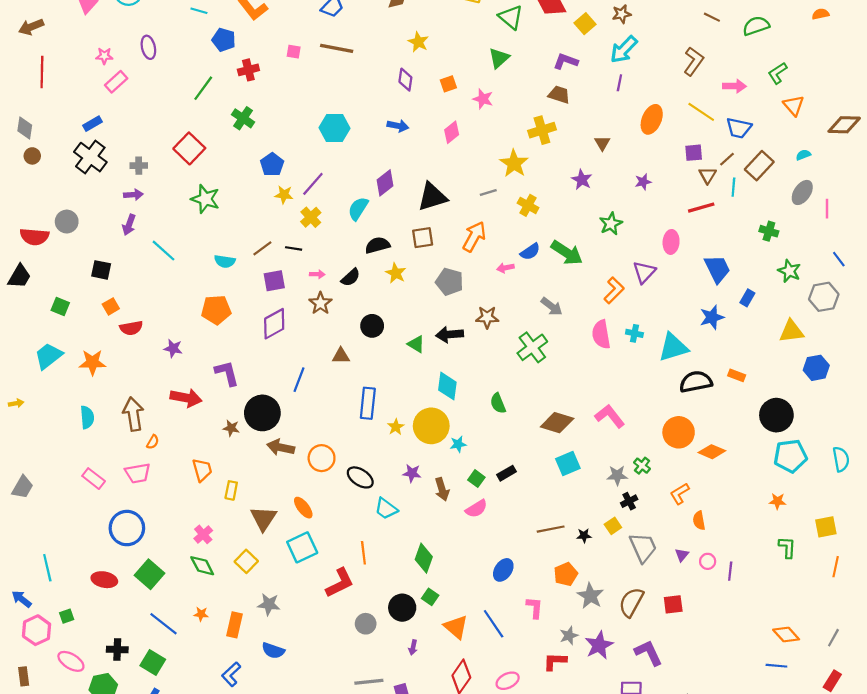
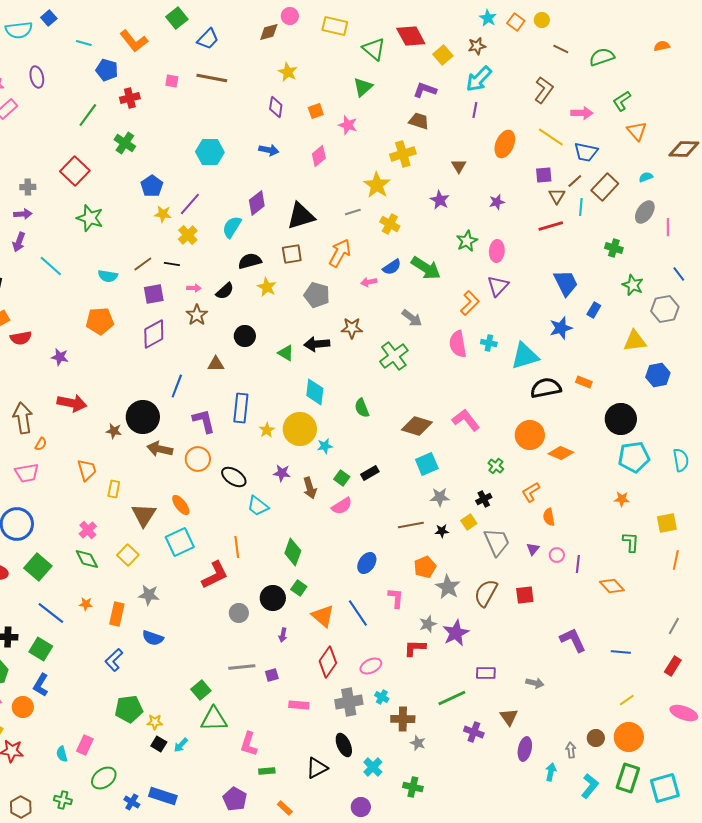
pink ellipse: (671, 242) -> (497, 251), moved
purple L-shape: (227, 373) -> (204, 421), moved
gray star: (617, 475) -> (440, 497), moved
orange diamond: (786, 634) -> (612, 586), moved
purple L-shape: (648, 653) -> (573, 640), moved

